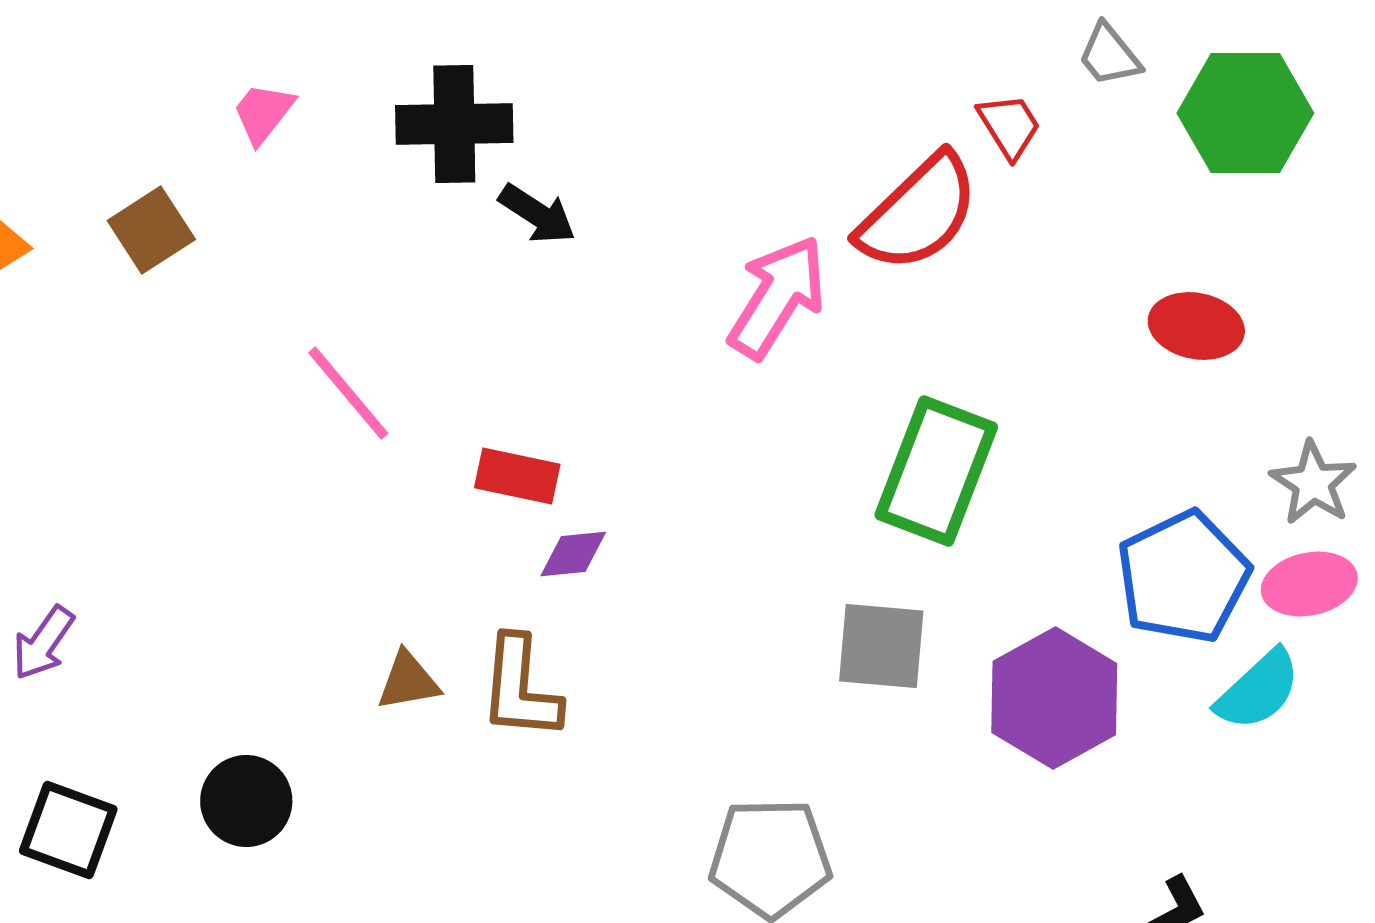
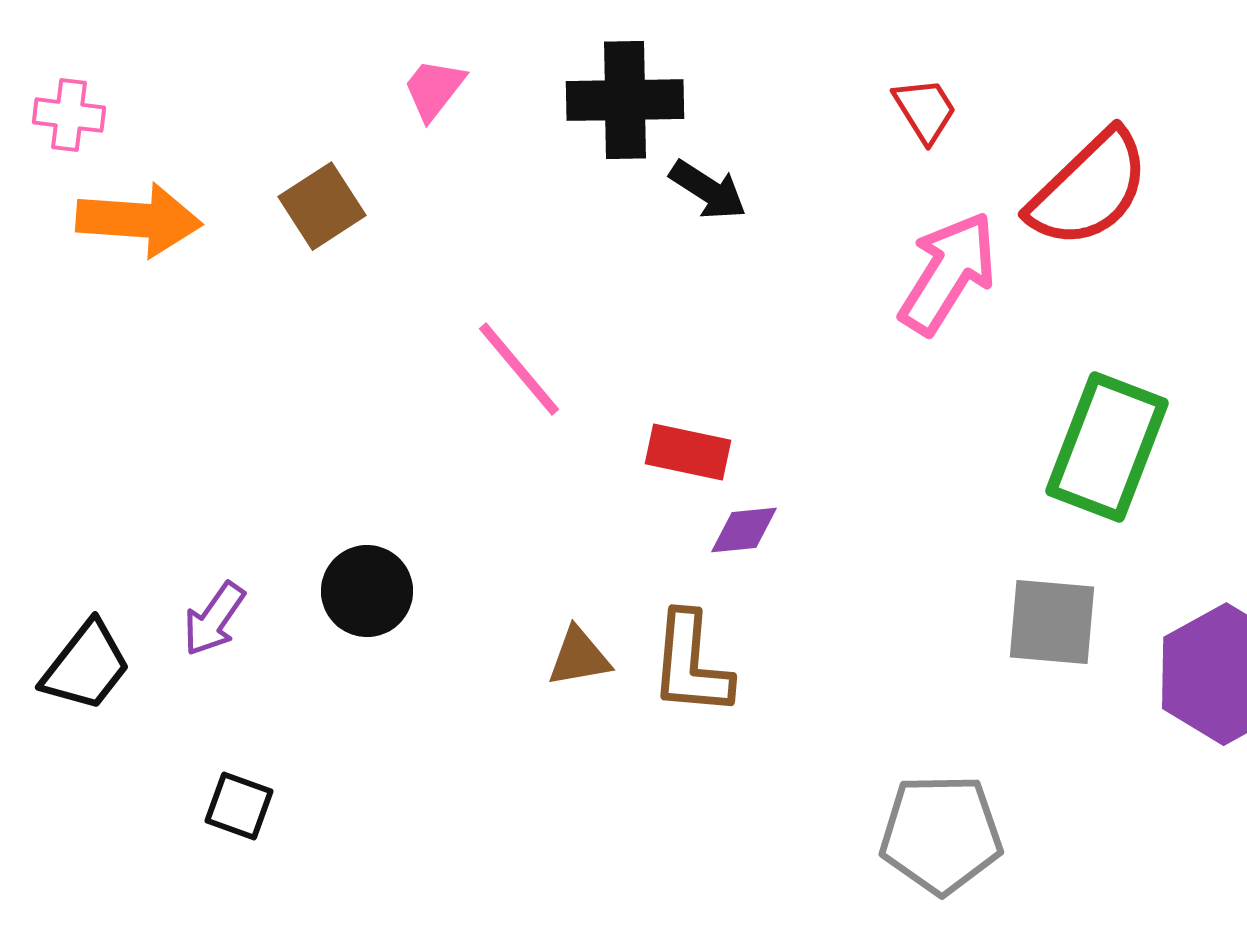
red trapezoid: (1009, 126) -> (925, 110), moved
black circle: (246, 801) -> (367, 591), moved
black square: (68, 830) -> (239, 806), size x0.7

